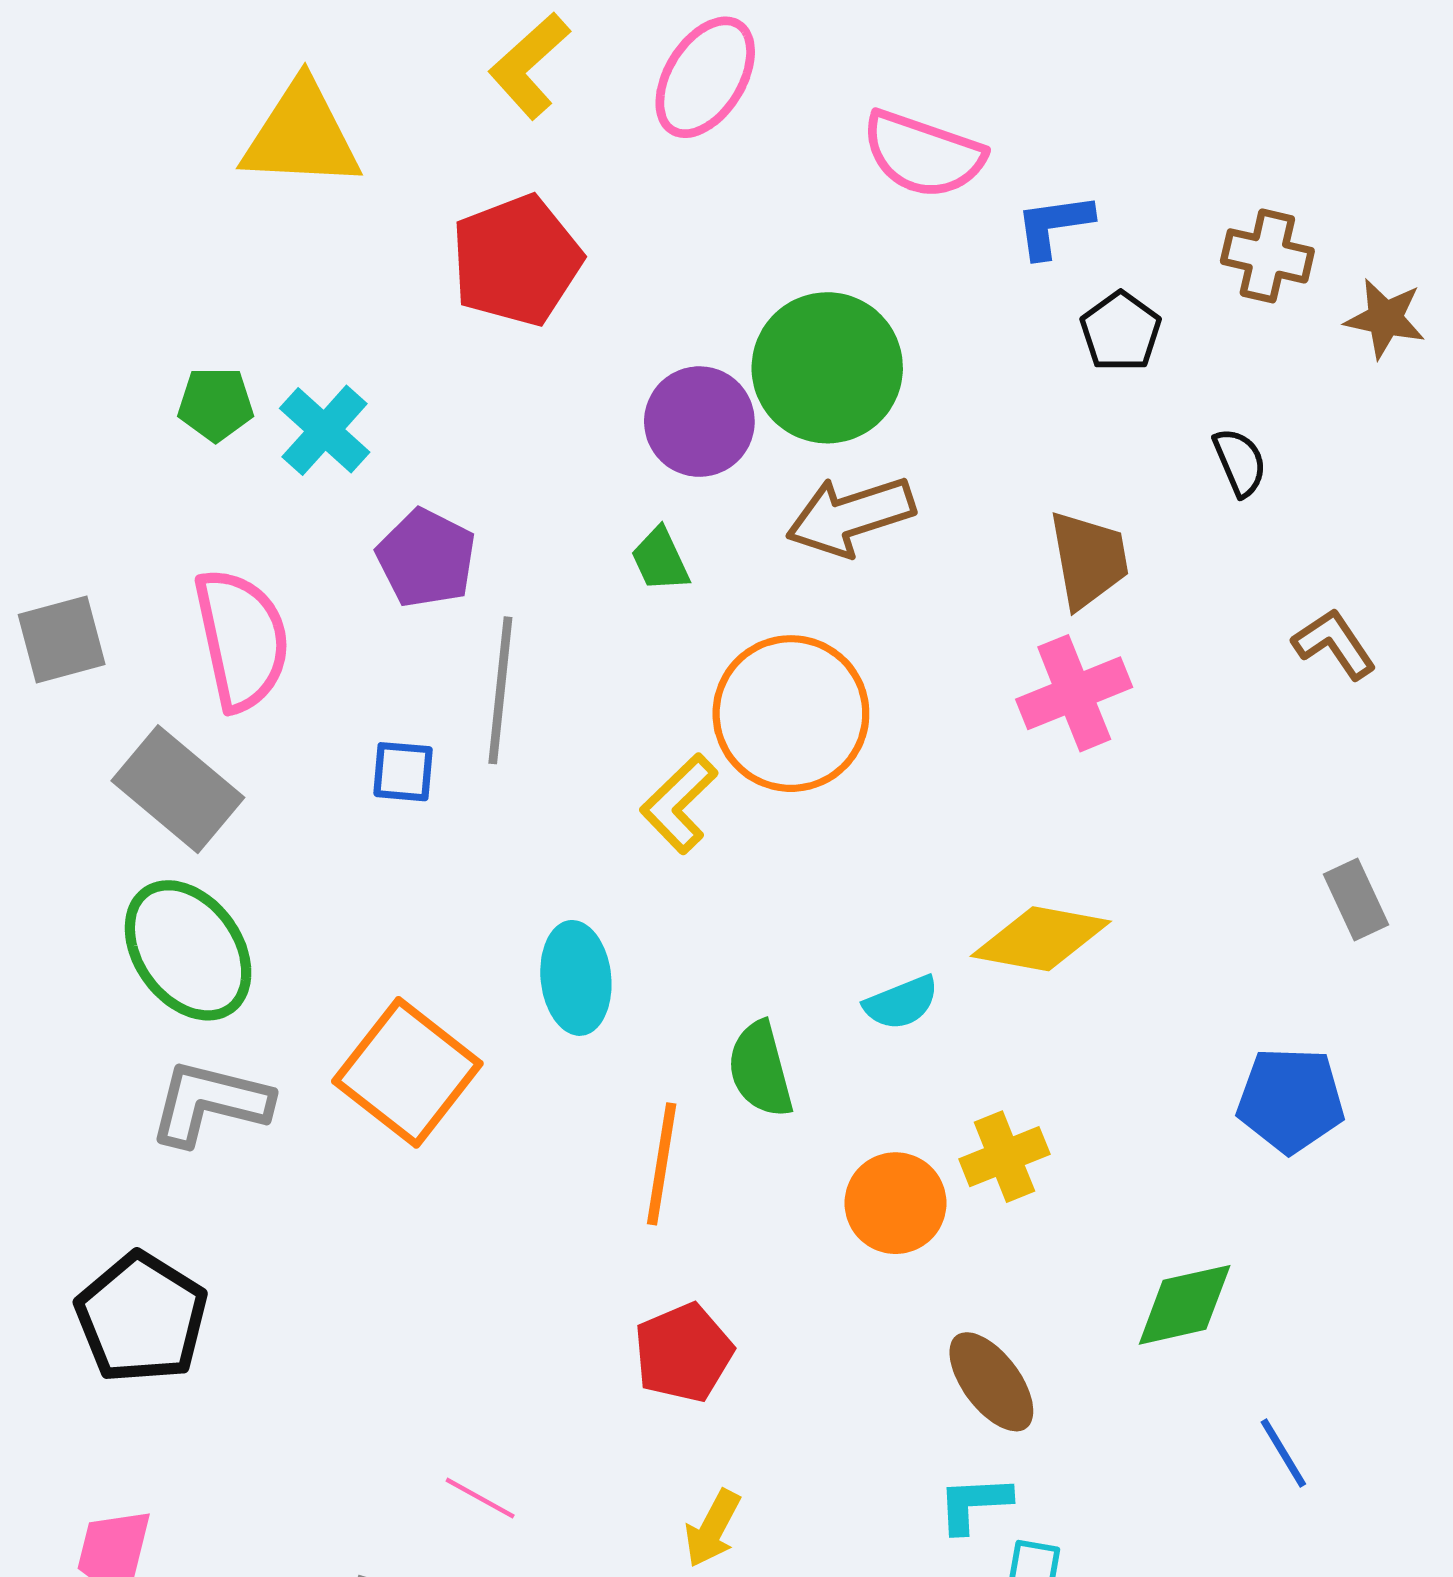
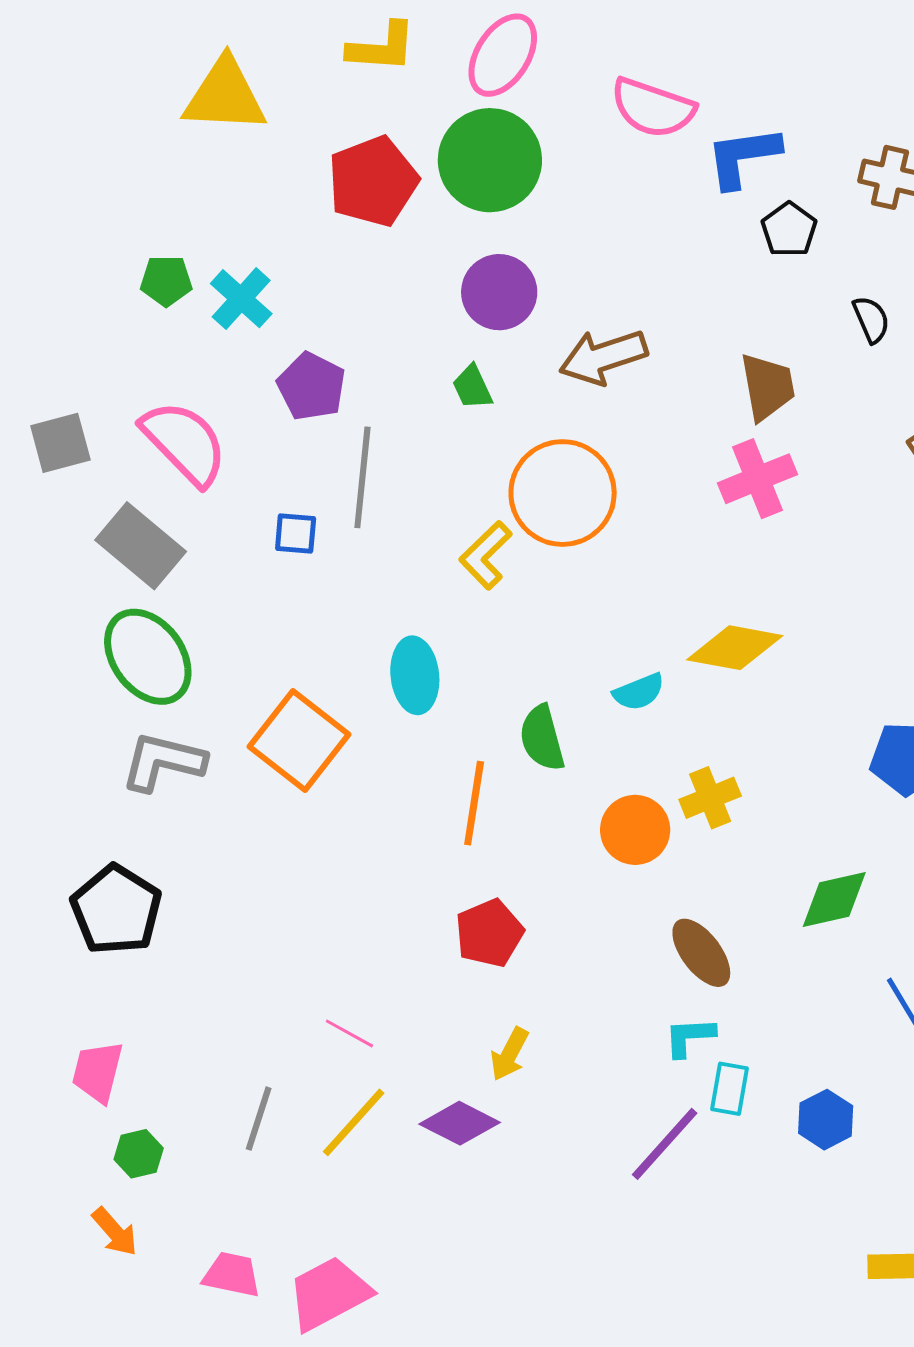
yellow L-shape: (529, 66) -> (382, 47), turned -134
blue L-shape: (1054, 225) -> (743, 157), size x1.4
green circle: (827, 368) -> (490, 160), moved
pink semicircle: (242, 639) -> (184, 443), turned -32

